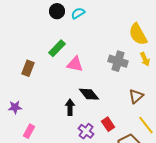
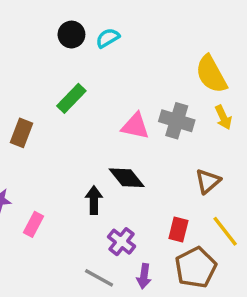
pink triangle: (75, 64) -> (135, 126), moved
red rectangle: (108, 124) -> (178, 229), moved, turned 48
pink rectangle: (29, 131) -> (33, 224), moved

